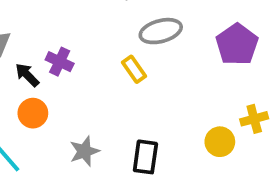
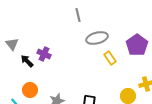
yellow rectangle: (134, 69) -> (110, 58), moved
orange circle: (33, 113) -> (30, 90), moved

